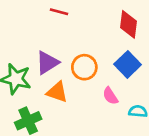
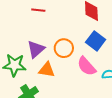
pink semicircle: (110, 96) -> (87, 66), size x1.5

